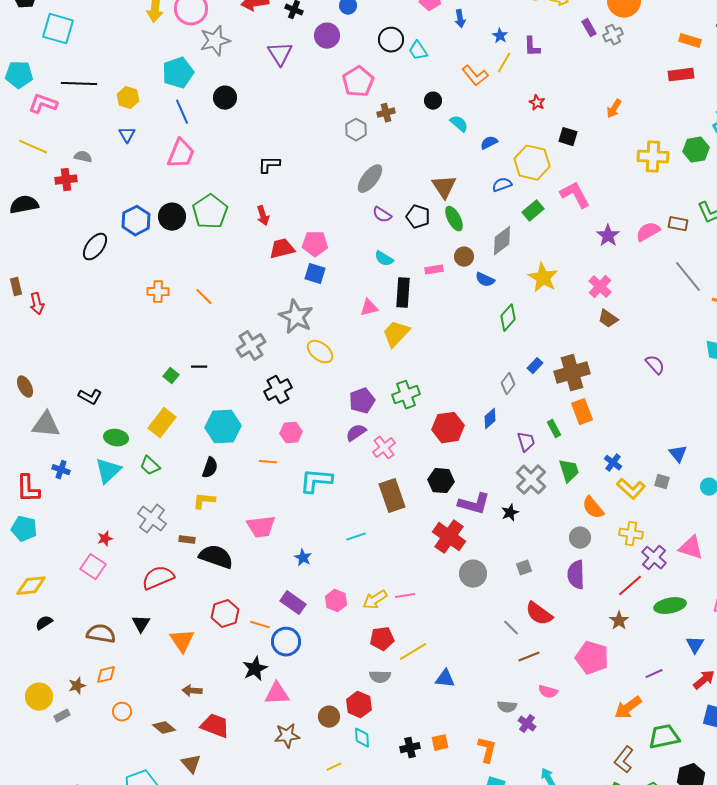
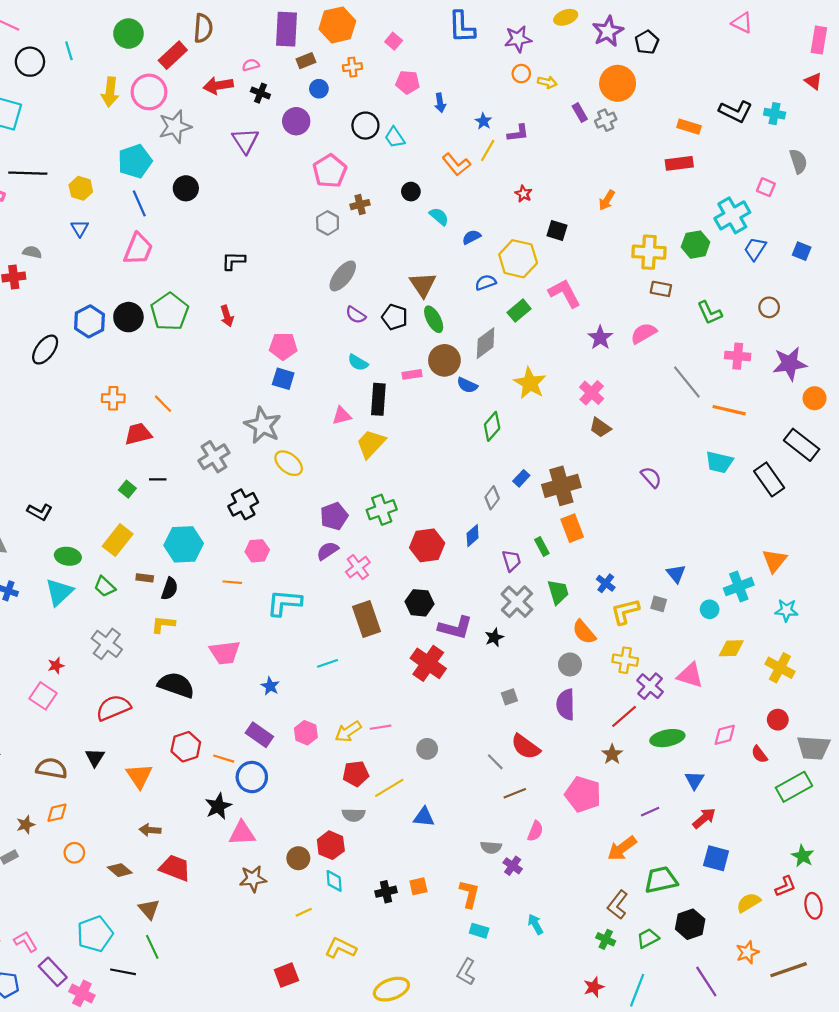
purple L-shape: (532, 47) -> (518, 133), turned -95
brown rectangle: (678, 224) -> (661, 289), moved
red trapezoid: (282, 249) -> (138, 434), moved
brown circle: (464, 257) -> (444, 360), size x1.5
yellow L-shape: (631, 489) -> (625, 611), turned 124
brown rectangle: (187, 540) -> (145, 578), moved
gray circle: (473, 574) -> (427, 749), moved, size x0.7
pink semicircle: (548, 692) -> (535, 831), turned -84

